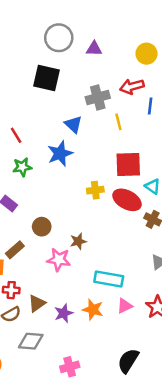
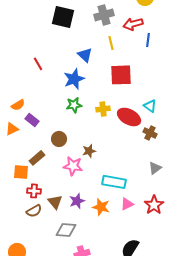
gray cross: (98, 97) -> (104, 15), moved
yellow line: (118, 122) -> (111, 43), moved
red square: (128, 165) -> (121, 75), moved
green star: (22, 167) -> (74, 105), moved
brown triangle: (37, 303) -> (55, 202), turned -35
purple star: (64, 313) -> (77, 201), moved
gray diamond: (31, 341) -> (66, 230), moved

